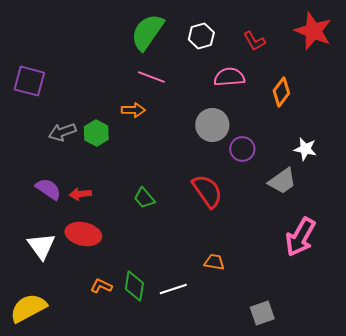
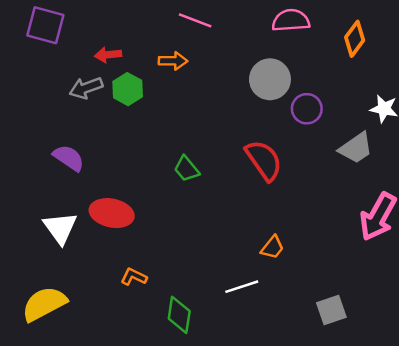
red arrow: (80, 194) -> (108, 55), moved
orange trapezoid: (214, 262) -> (272, 247), turned 120
green diamond: (134, 286) -> (179, 315), moved
white line: (173, 289) -> (242, 287), moved

